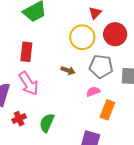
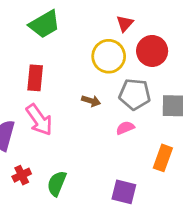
orange rectangle: (107, 110) -> (163, 158), moved
red cross: (19, 119) -> (22, 175), moved
green semicircle: (47, 123) -> (57, 183), moved

